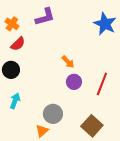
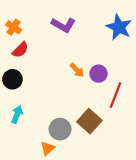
purple L-shape: (45, 17) -> (63, 25), moved, turned 45
purple circle: (74, 82) -> (99, 74), moved
brown square: (92, 126) -> (89, 121), moved

